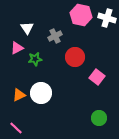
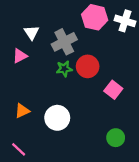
gray cross: (55, 36) -> (64, 42), size x1.5
green star: (35, 59) -> (64, 69), moved
white circle: (41, 93) -> (57, 118), moved

